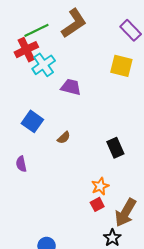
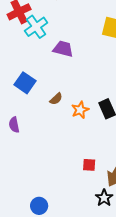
orange star: (100, 186) -> (80, 110), moved
red square: (97, 204) -> (89, 165), turned 32

